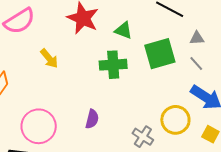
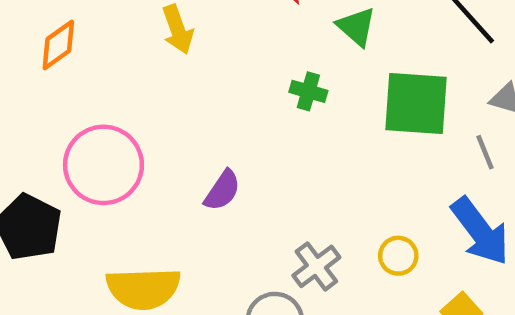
green cross: (113, 65) -> (308, 91), size x0.6
yellow circle: (175, 120) -> (398, 256), size x0.6

